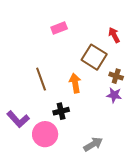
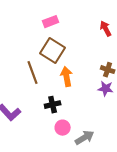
brown square: (94, 57) -> (53, 51), moved
pink circle: (45, 134) -> (63, 128), moved, size x0.6

